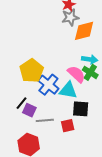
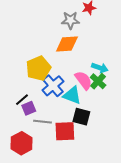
gray star: (70, 17) -> (70, 20), moved
orange diamond: (84, 31) -> (67, 44), moved
purple square: (29, 110) -> (29, 108), turned 32
red square: (68, 126) -> (65, 131), size x1.5

